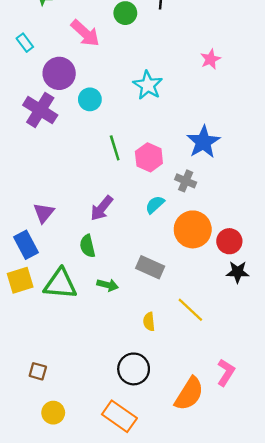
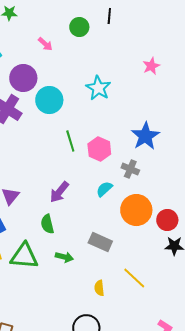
pink arrow: (85, 33) -> (45, 44), size x0.6
cyan circle: (90, 99) -> (49, 100), size x1.4

